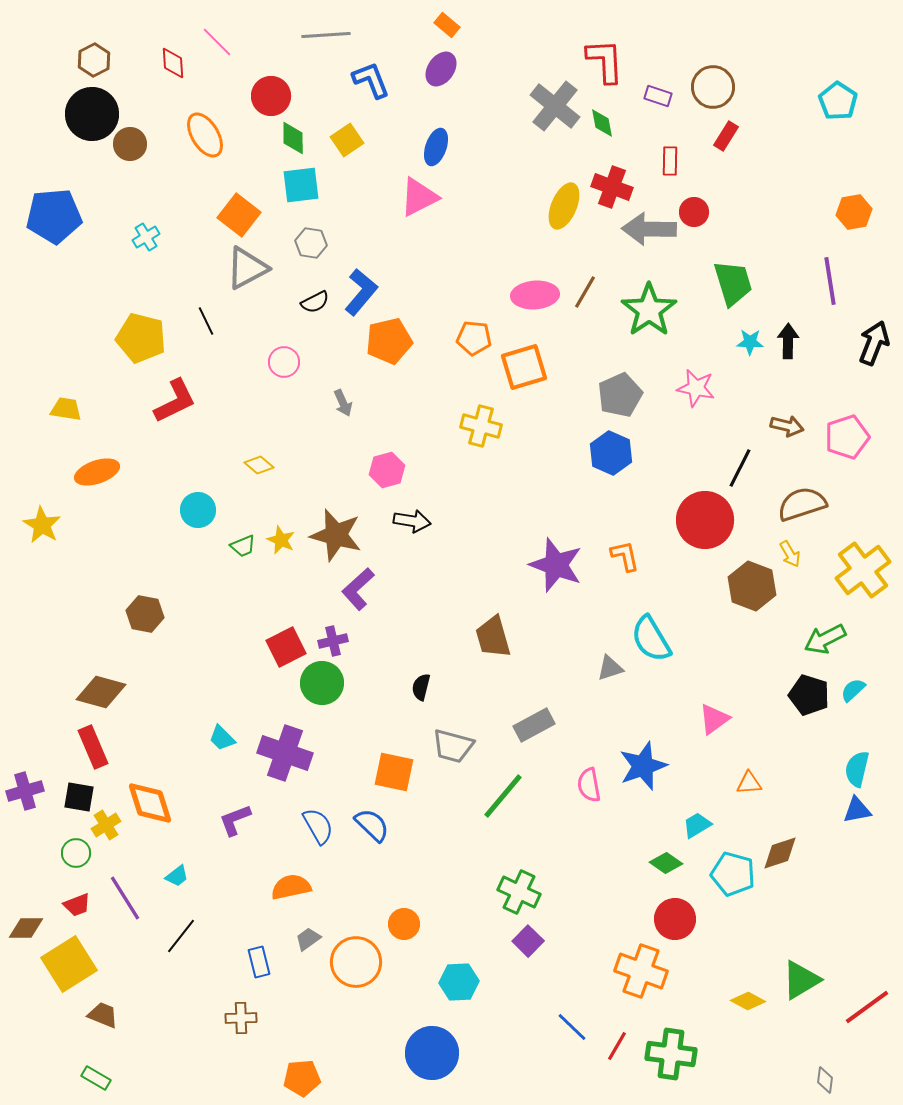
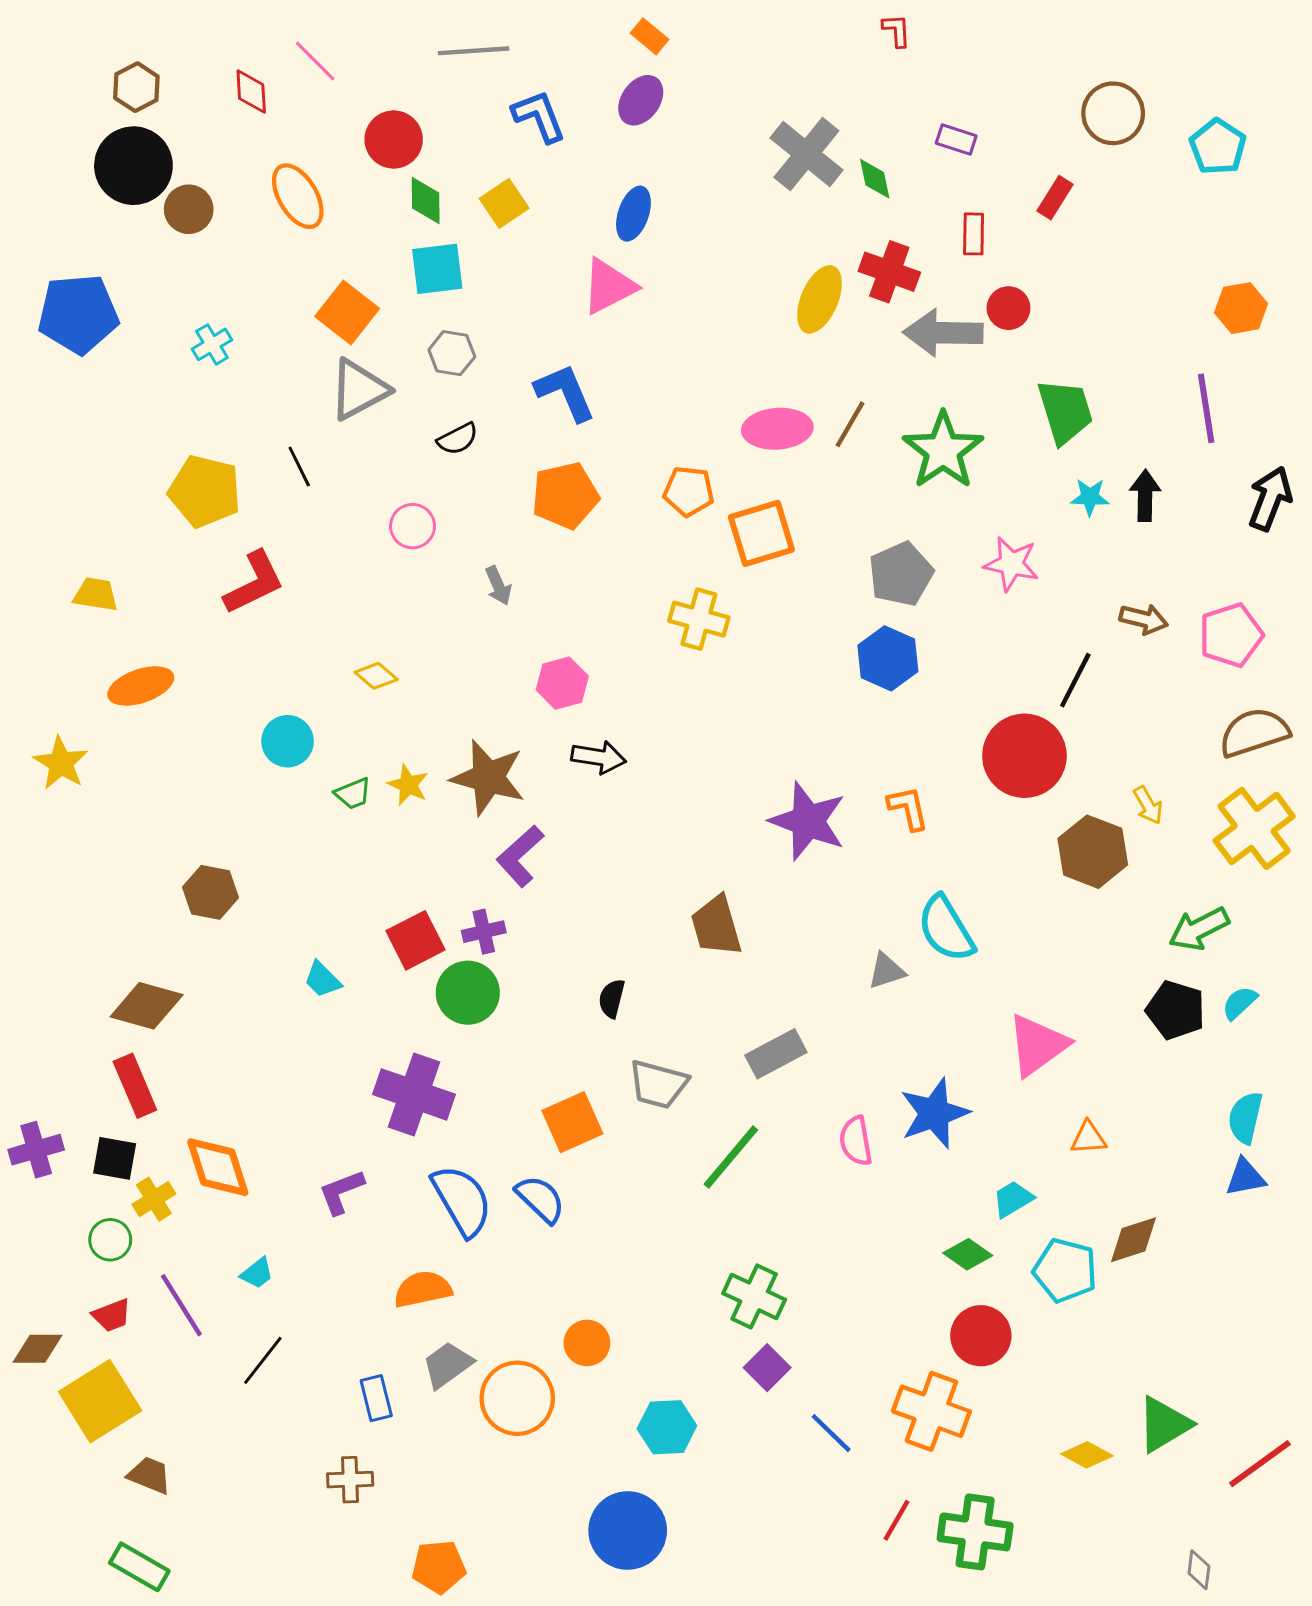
red L-shape: (605, 61) -> (897, 30), moved, size x0.5
brown circle: (713, 87) -> (1113, 113), moved
blue L-shape: (361, 292) -> (565, 392), moved, turned -63
brown semicircle: (802, 504) -> (1254, 733), moved
pink triangle: (714, 719) -> (1038, 1045), size x1.4
cyan trapezoid: (222, 738) -> (322, 980), moved
orange square: (394, 772) -> (572, 1122), turned -36
blue semicircle: (318, 826) -> (462, 1201), size x1.4
gray trapezoid: (308, 939) -> (447, 1365), size x1.4
blue line: (572, 1027) -> (831, 1433), moved
green rectangle: (96, 1078) -> (139, 1567), size x1.4

